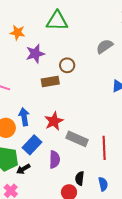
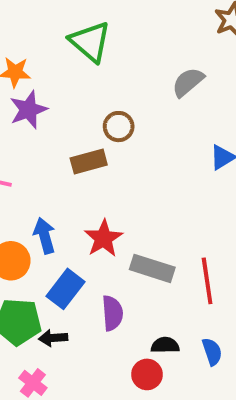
green triangle: (57, 21) -> (90, 42), turned 45
purple star: (35, 54) -> (28, 110), moved
black arrow: (23, 169) -> (53, 338), turned 32
black semicircle: (80, 178) -> (165, 345), turned 88

